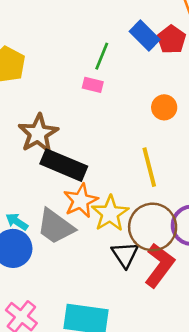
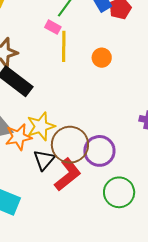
yellow line: (149, 167) -> (64, 46), moved
orange star: (81, 201) -> (19, 137), moved

